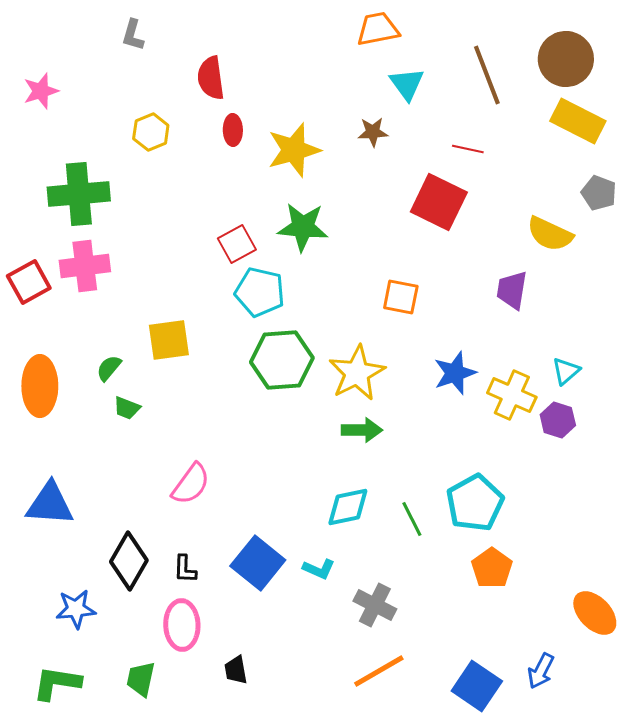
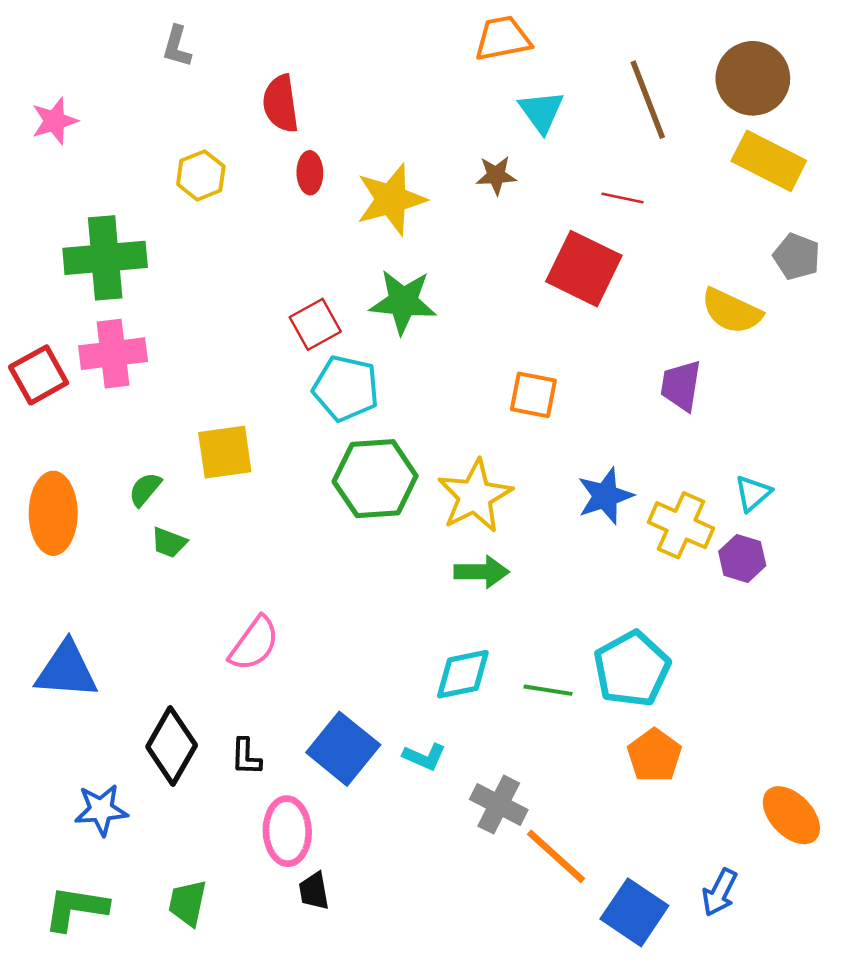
green line: (412, 519) -> (548, 690), turned -54
pink ellipse: (182, 625) -> (287, 831), moved
orange line: (379, 671) -> (556, 856), moved, turned 72

